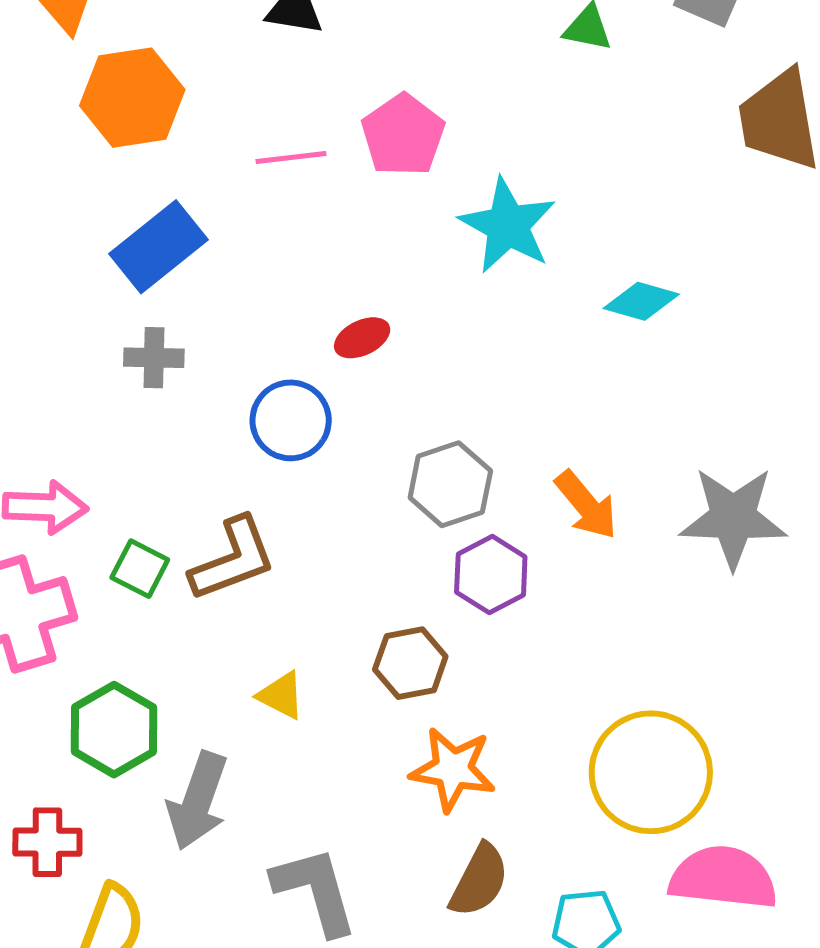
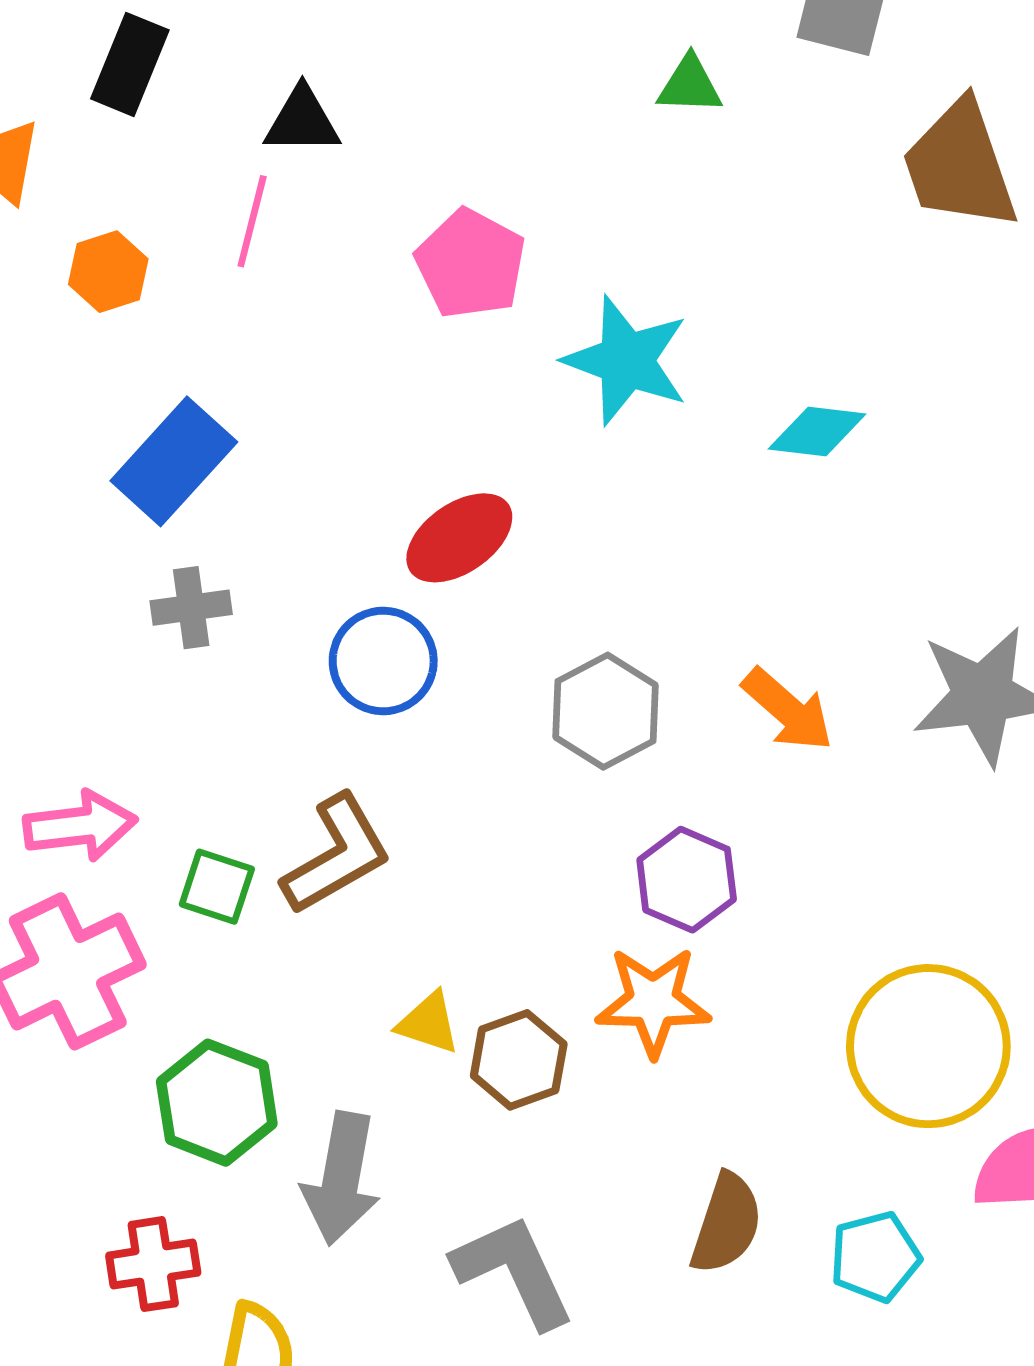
orange hexagon: (132, 98) -> (108, 272), size x0.6
pink line: (291, 157) -> (252, 221), moved, turned -60
red ellipse: (362, 338) -> (459, 538), size x1.5
purple hexagon: (491, 574) -> (687, 880), moved
brown hexagon: (410, 663) -> (519, 1060), moved
orange star: (453, 769) -> (653, 1002), moved

